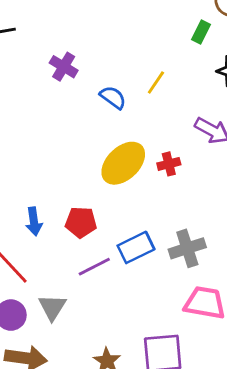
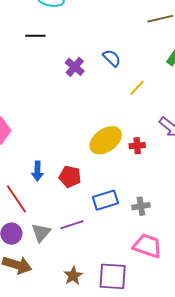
blue semicircle: (113, 97) -> (112, 58), moved
gray cross: (187, 248) -> (141, 206), size x0.7
purple line: (94, 267) -> (72, 225), moved

